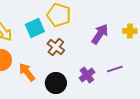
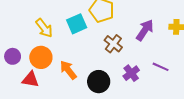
brown cross: (56, 47) -> (113, 44), moved
purple line: (115, 69) -> (161, 67), turned 42

